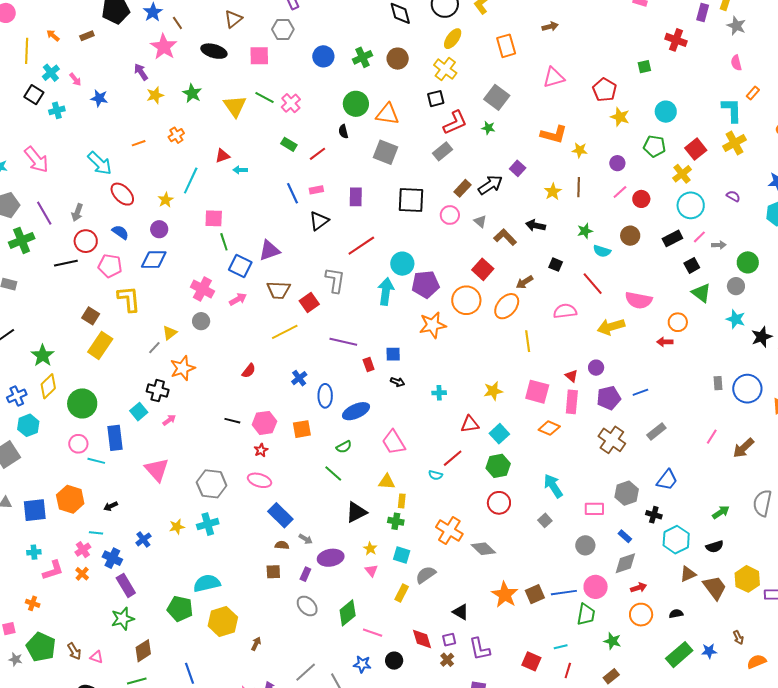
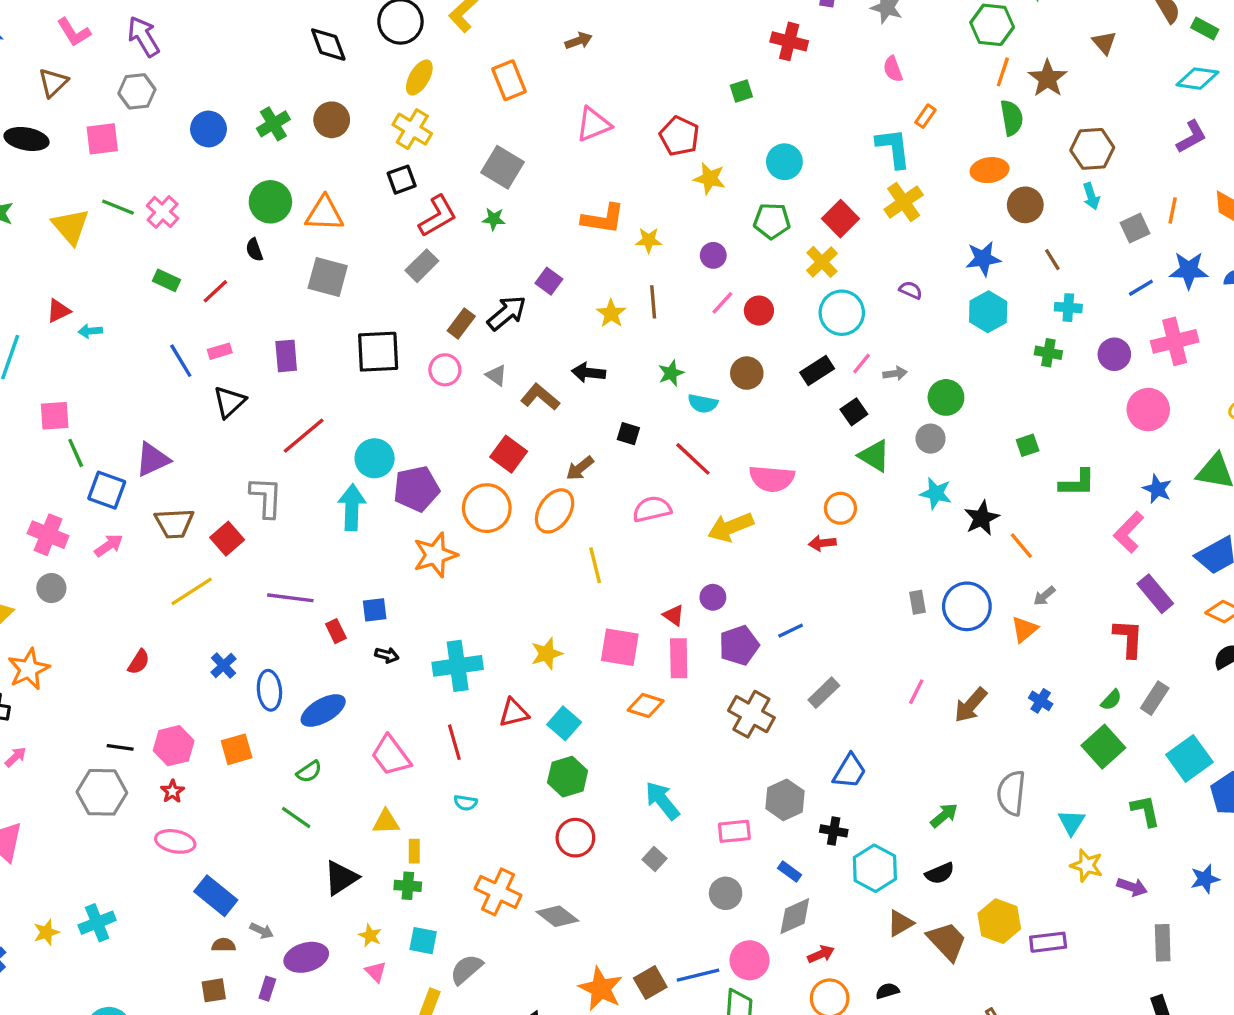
cyan cross: (439, 393) -> (458, 666), size x2.0
red line: (453, 458) -> (454, 742), moved, turned -60
gray hexagon: (212, 484) -> (102, 792), moved

